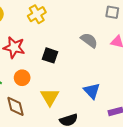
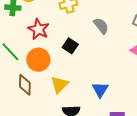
gray semicircle: (89, 40) -> (101, 26), moved
orange circle: (22, 78) -> (38, 60), size x1.5

